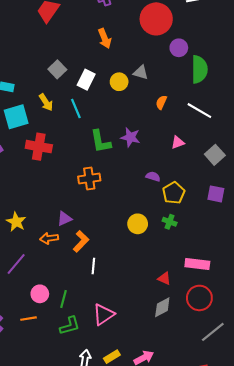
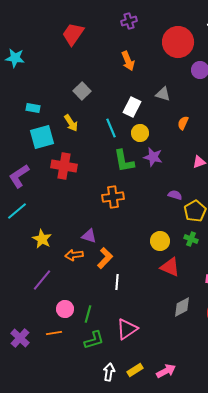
white rectangle: (86, 80) -> (132, 107), moved
yellow circle: (119, 82) -> (140, 133), moved
cyan line: (76, 109) -> (111, 128), moved
purple triangle: (65, 219) -> (89, 236), turned 42
red triangle: (164, 278) -> (170, 267), moved, size x1.5
gray diamond: (162, 307) -> (182, 307), moved

